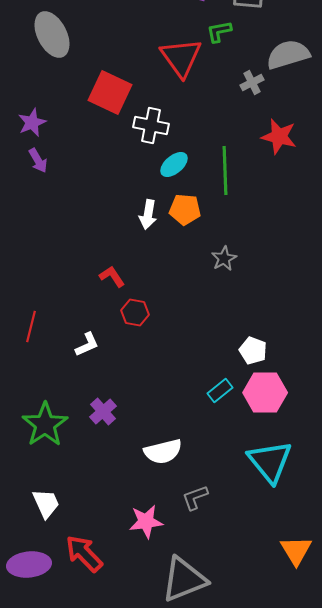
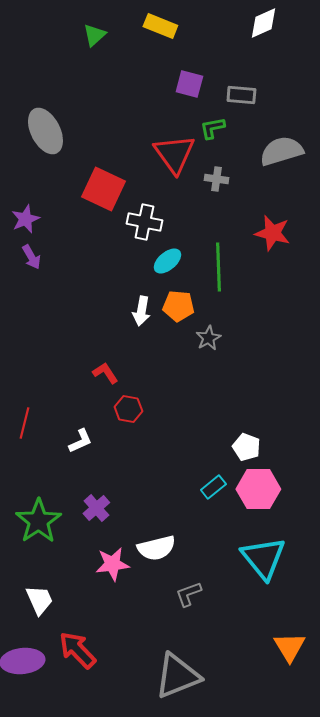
gray cross: (252, 82) -> (216, 179), moved, turned 35
gray star: (224, 258) -> (208, 338), moved
pink star: (146, 522) -> (112, 564), moved

